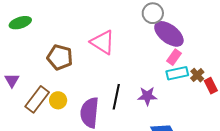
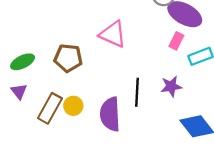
green ellipse: (20, 23) -> (23, 62), moved
pink rectangle: (174, 57) -> (176, 41), moved

